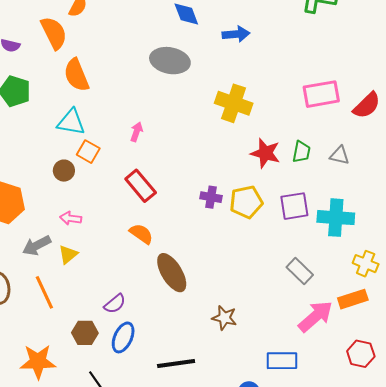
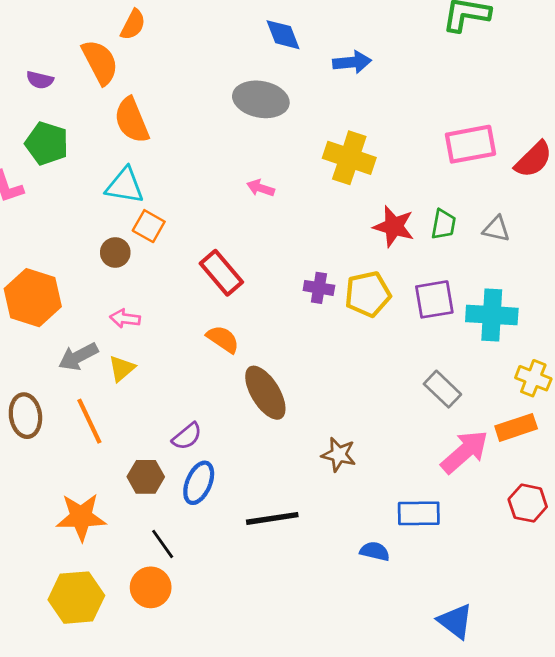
pink arrow: (137, 132) -> (261, 188), moved, turned -90

